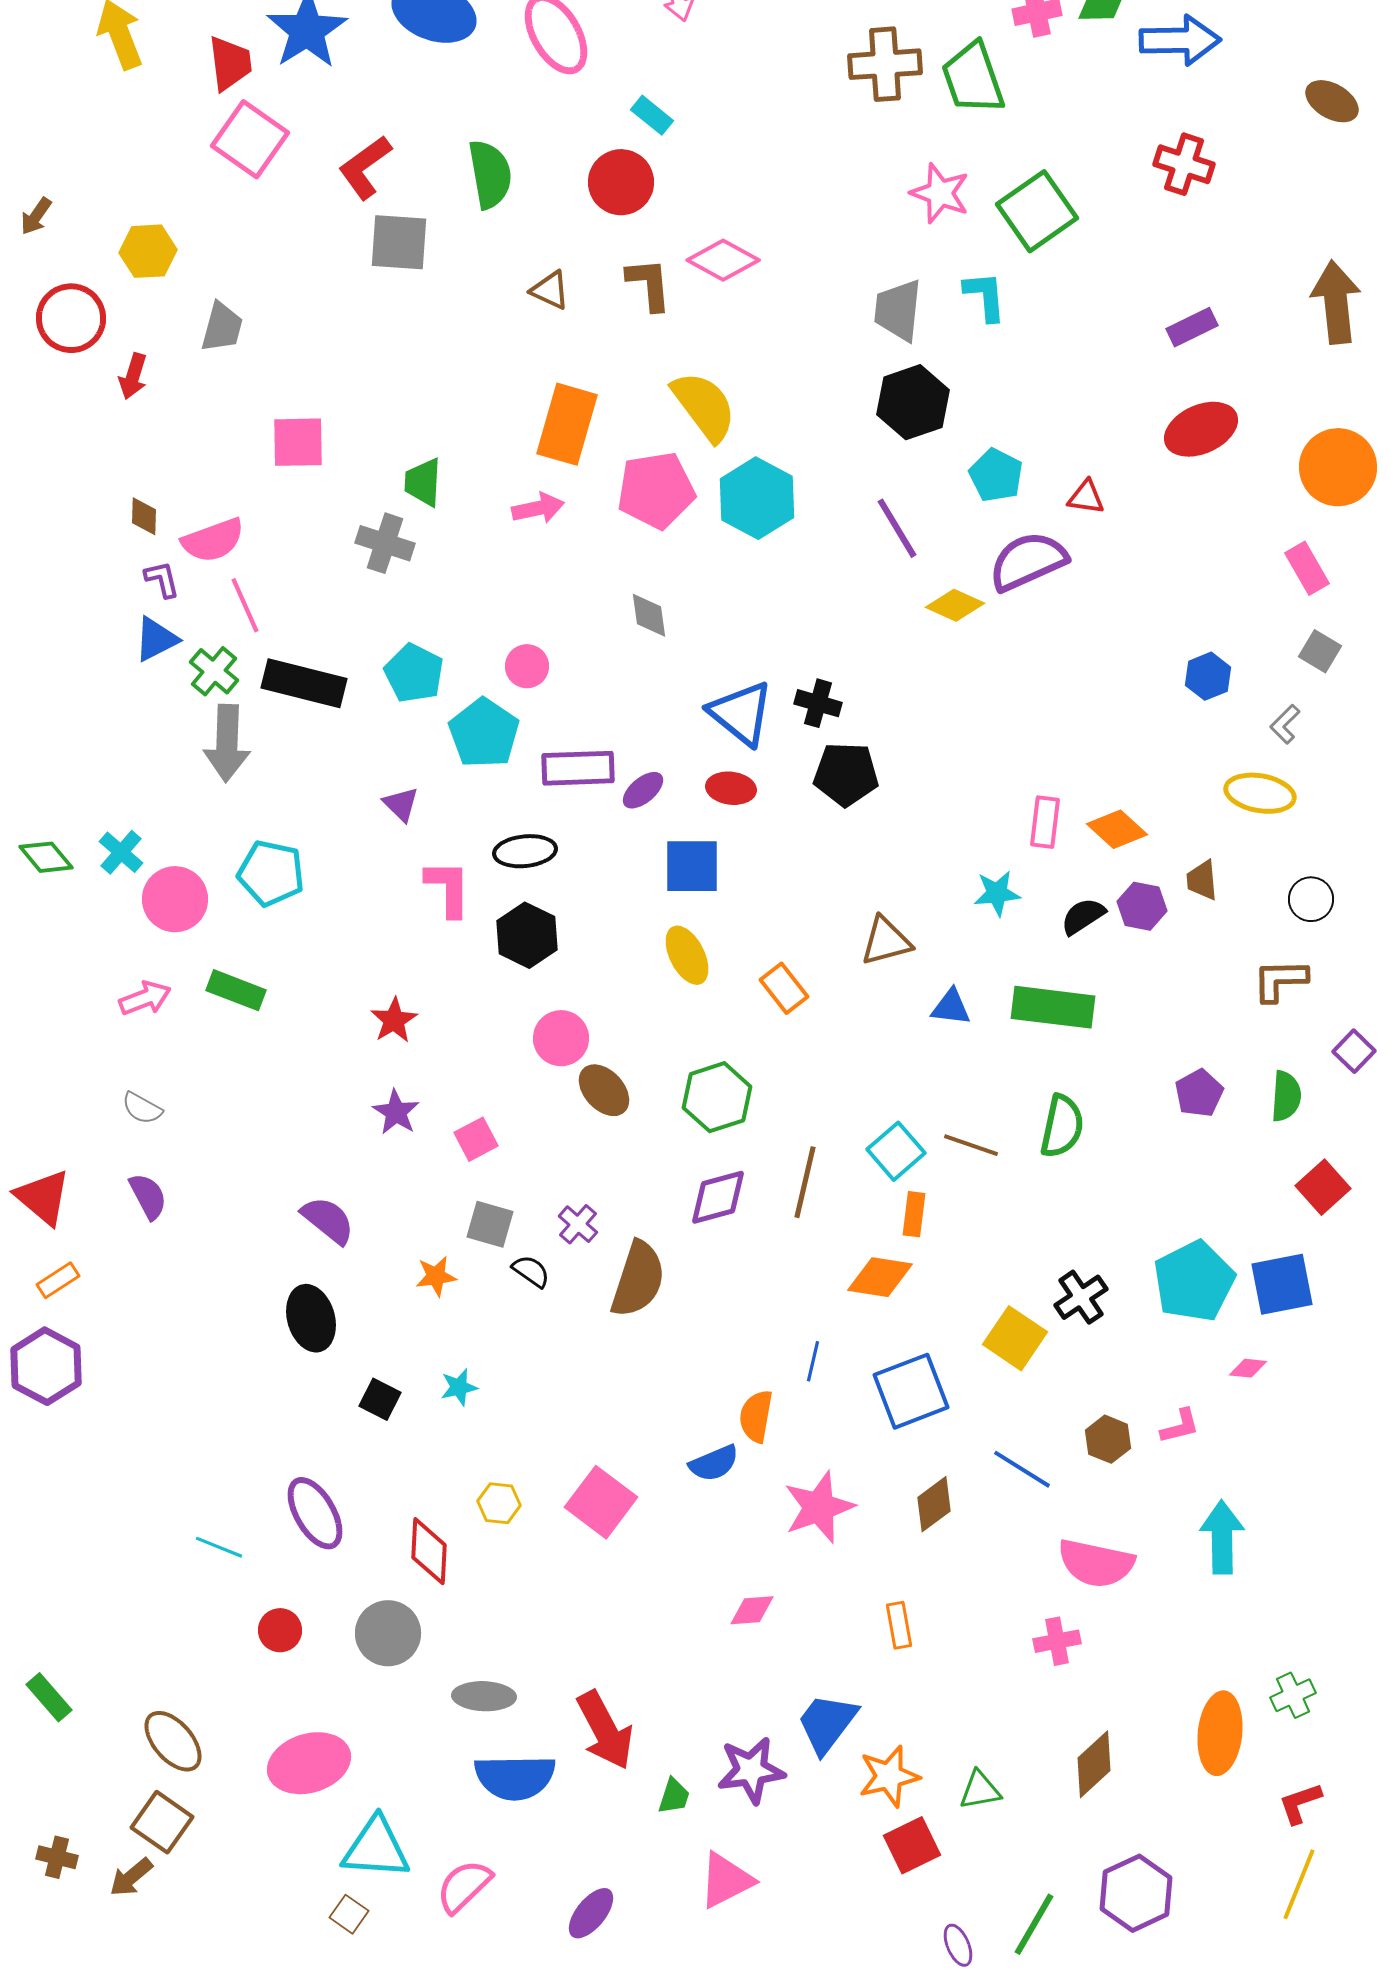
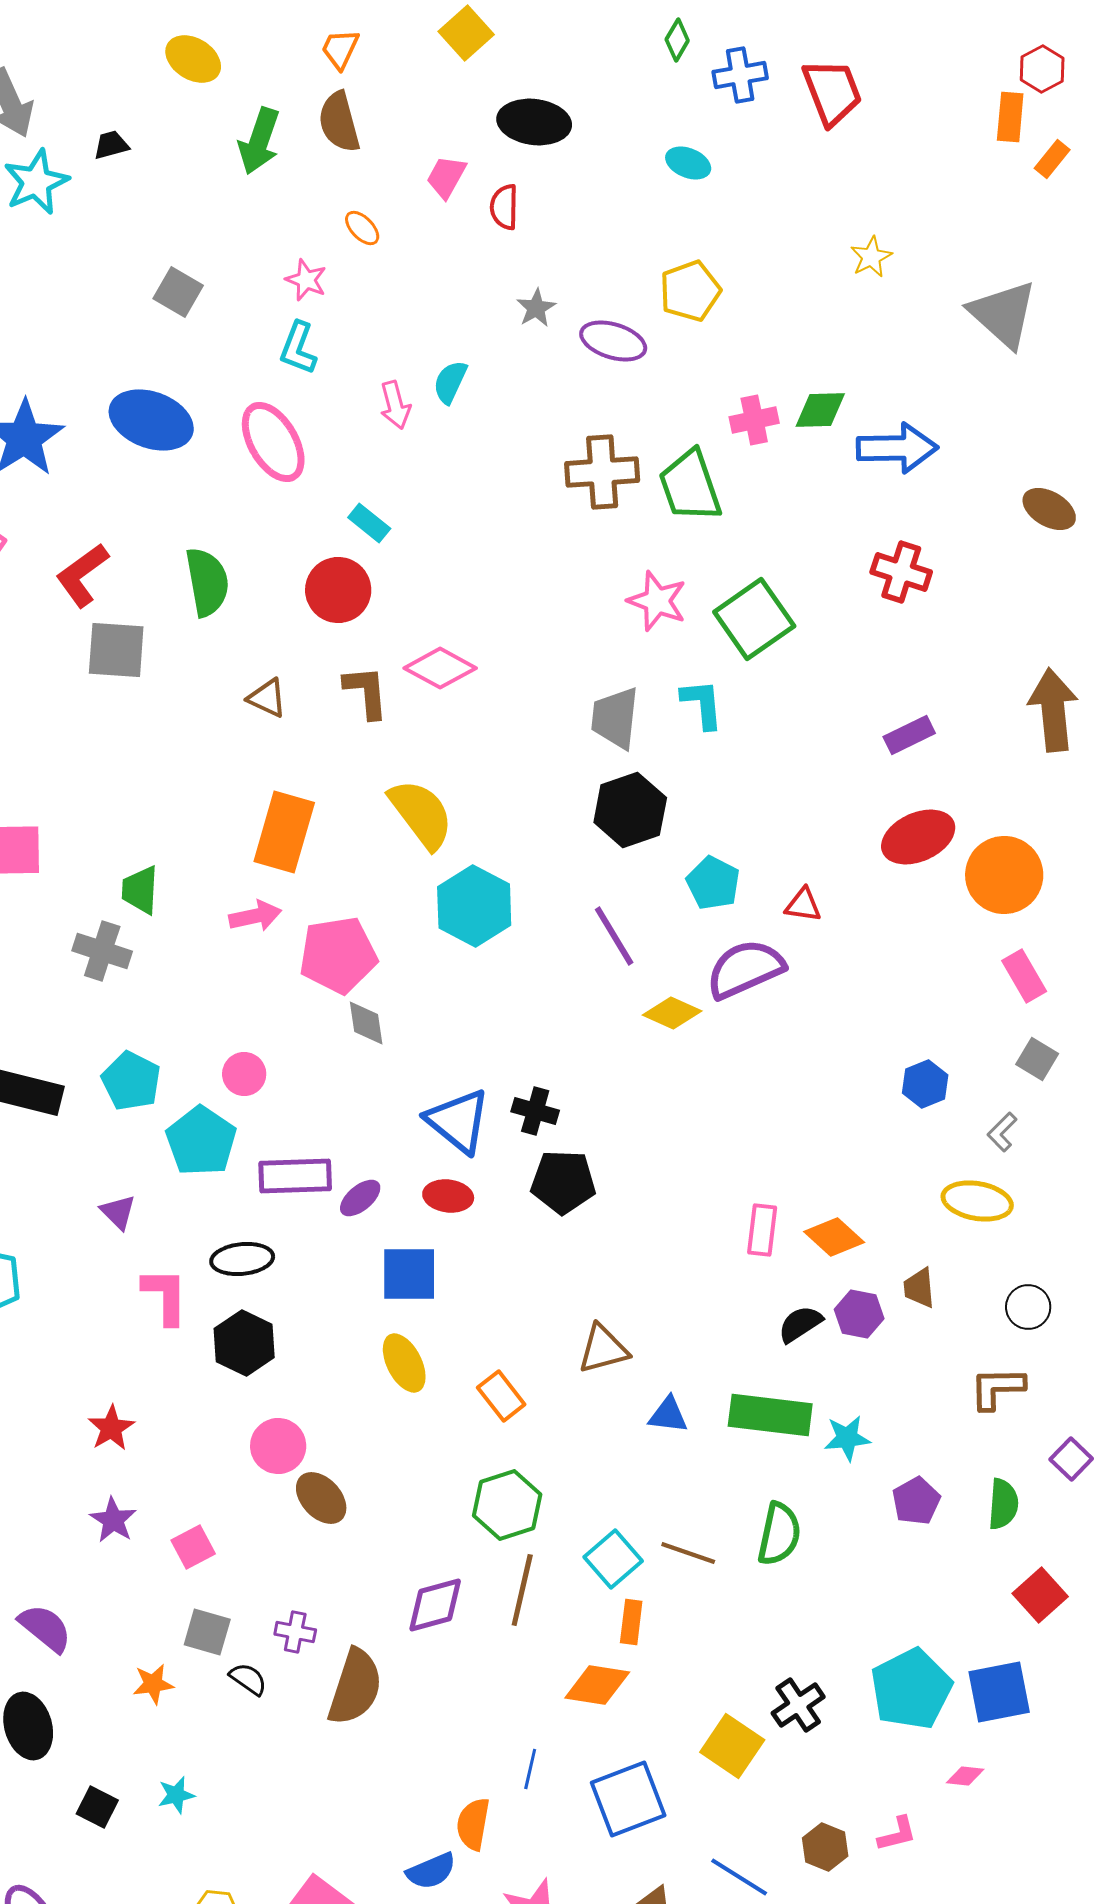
orange circle: (1338, 467) -> (1004, 875), moved
pink pentagon: (656, 490) -> (338, 955), moved
cyan star: (997, 893) -> (847, 1438), moved
green hexagon: (717, 1097) -> (507, 1505), moved
purple cross: (578, 1224) -> (295, 1632), turned -30

